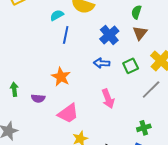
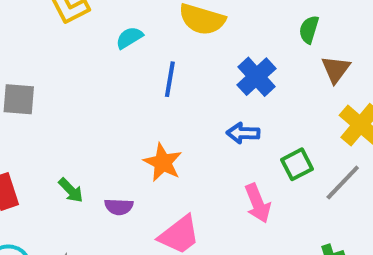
cyan semicircle: (57, 15) -> (129, 38), moved
brown triangle: (140, 33) -> (336, 69), moved
green square: (131, 66) -> (297, 164), moved
green arrow: (14, 89) -> (71, 190), turned 144

